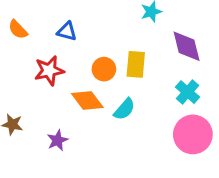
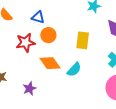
orange circle: (104, 69) -> (48, 35), moved

